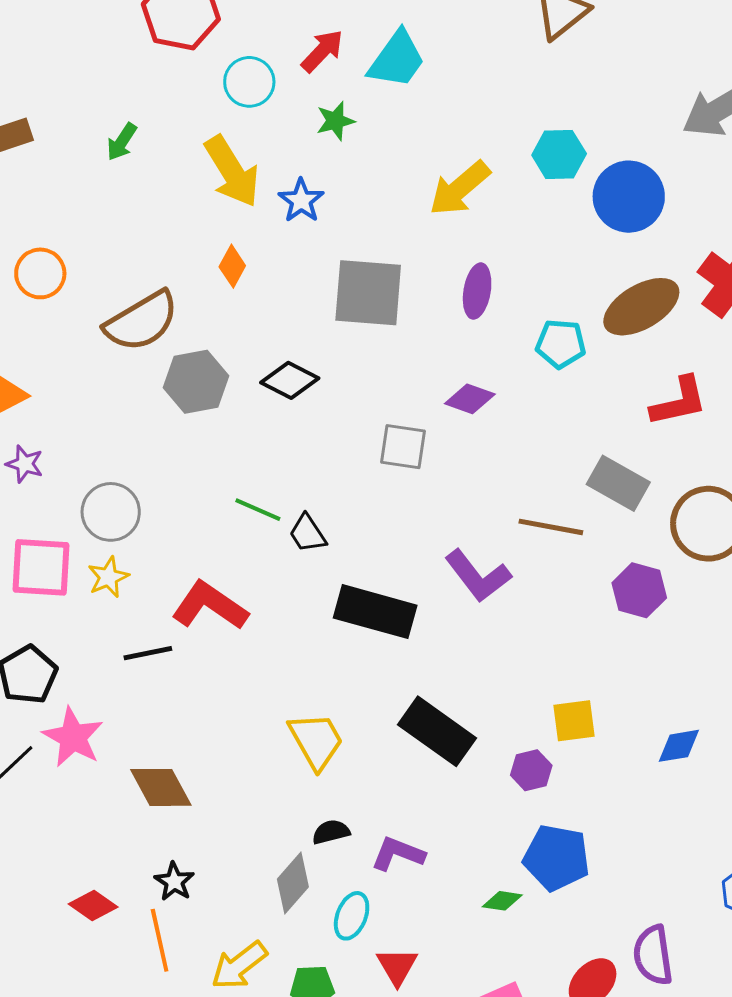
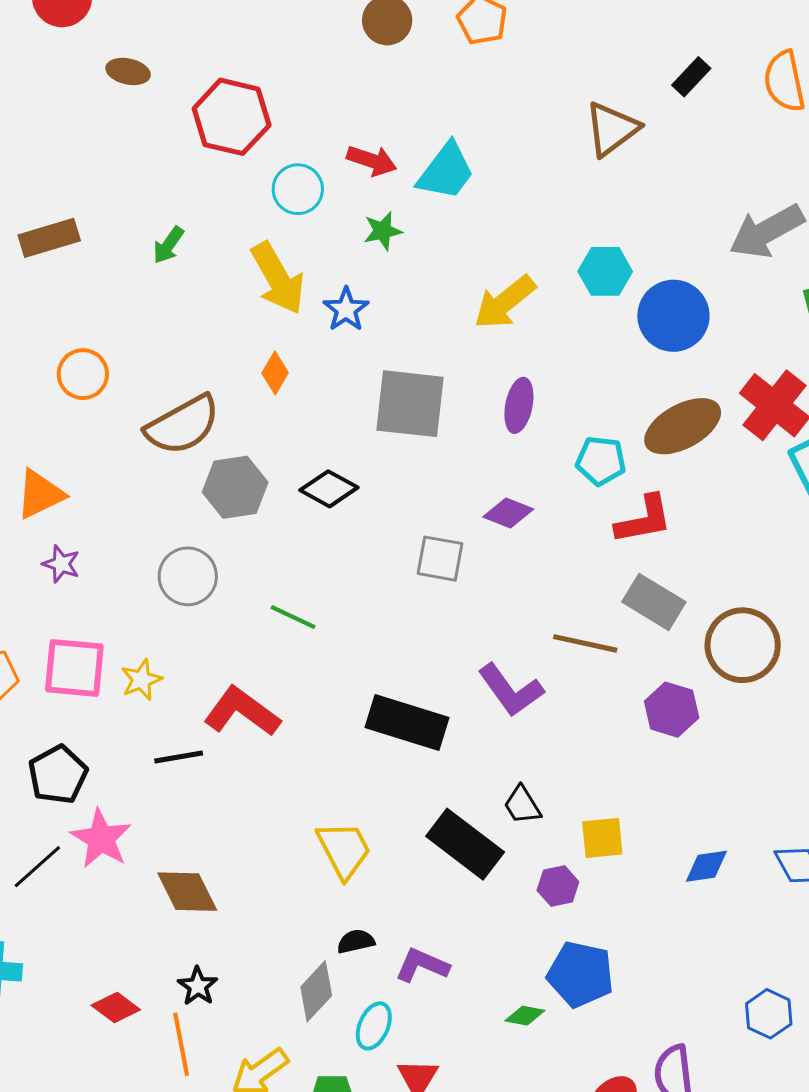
red arrow: (322, 51) -> (372, 161), turned 63
red L-shape: (679, 402) -> (644, 520), moved
gray circle: (111, 512) -> (188, 576), moved
black trapezoid: (308, 533) -> (522, 805), moved

